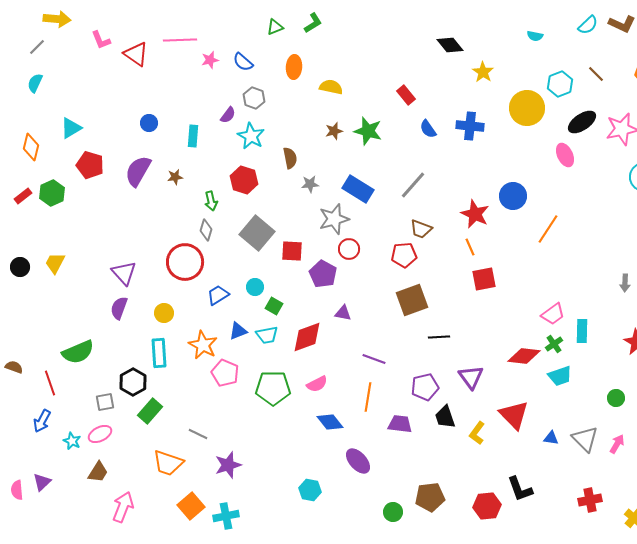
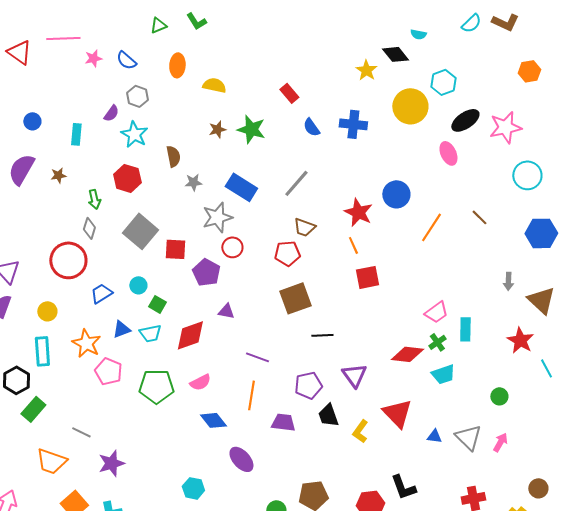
green L-shape: (313, 23) -> (196, 21), turned 90
black diamond: (450, 45) -> (395, 54), moved
brown line: (596, 74) -> (479, 217), moved

